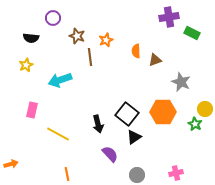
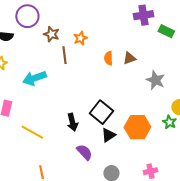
purple circle: (53, 18) -> (27, 16), size x1.5
orange semicircle: (136, 51) -> (108, 58), moved
orange hexagon: (163, 112) -> (137, 127), moved

